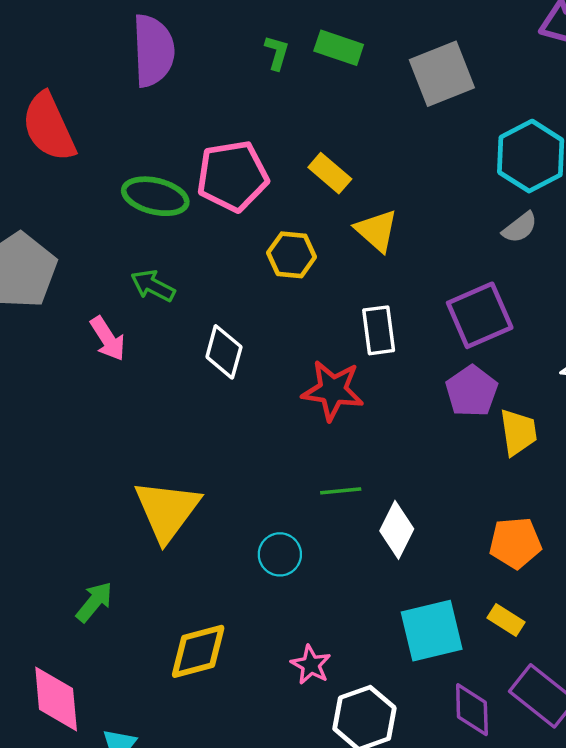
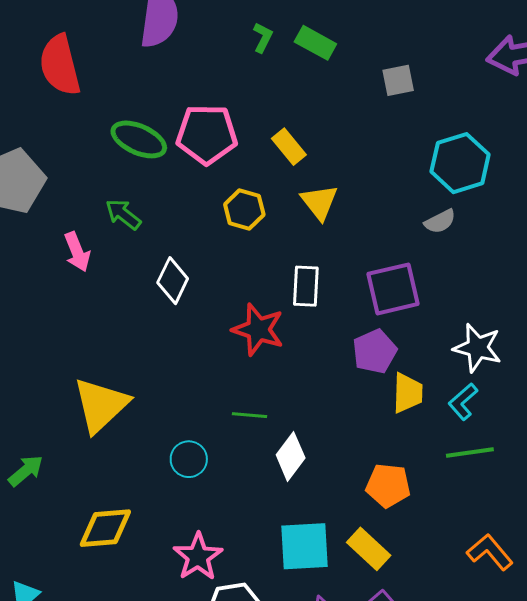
gray square: (442, 74) -> (398, 80), size x0.6
yellow rectangle: (506, 620) -> (369, 549), size x1.4
pink star: (311, 665) -> (198, 557), size x1.4

